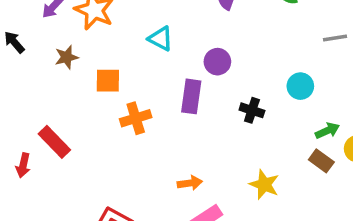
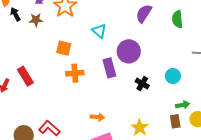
brown star: (67, 57) -> (36, 20), moved
purple circle: (217, 62) -> (129, 51), size x1.5
purple rectangle: (191, 96) -> (109, 68), turned -36
brown rectangle: (321, 161) -> (175, 121), turned 32

